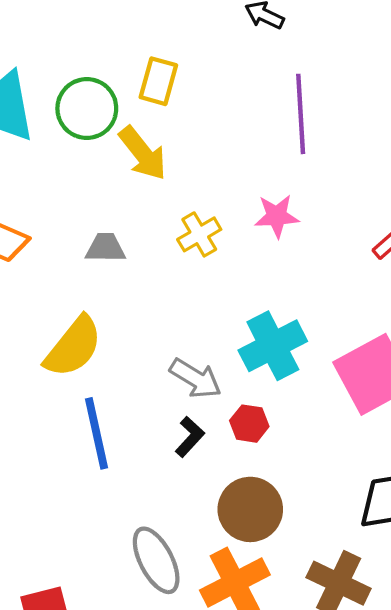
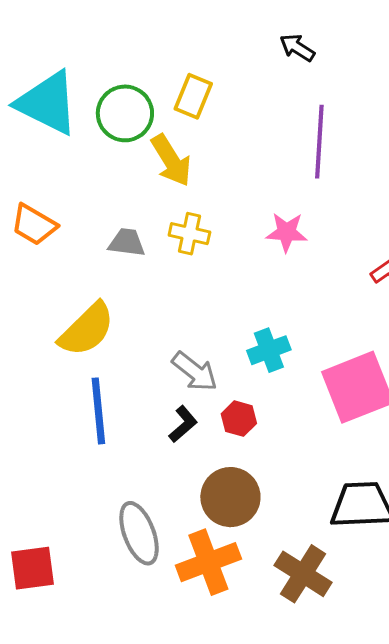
yellow cross: (199, 234) -> (189, 234), moved, turned 36
cyan cross: (273, 346) -> (269, 350), size x0.7

